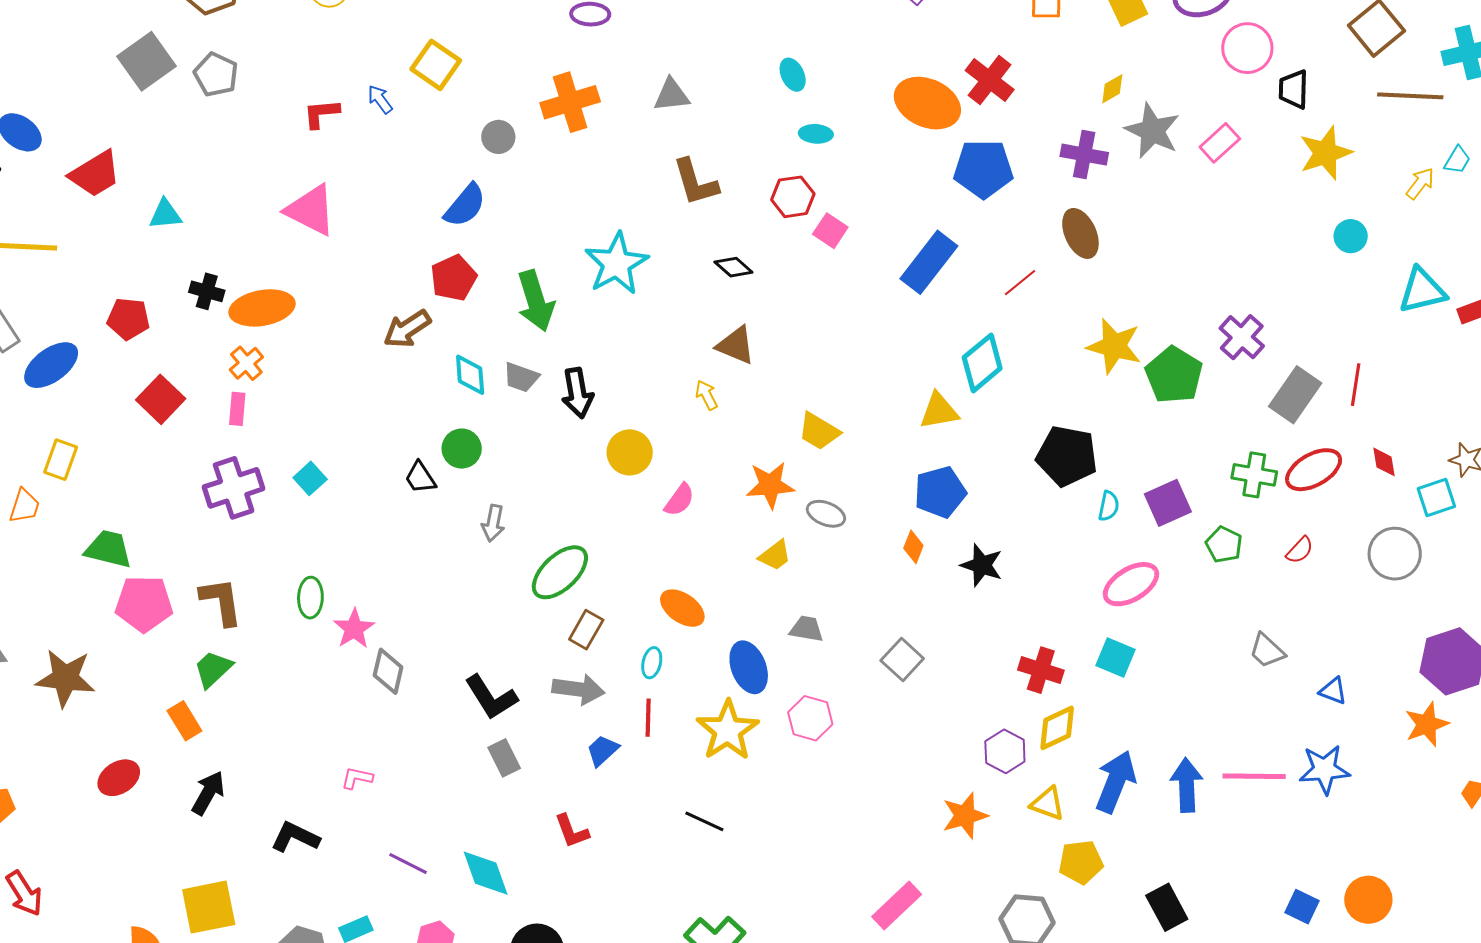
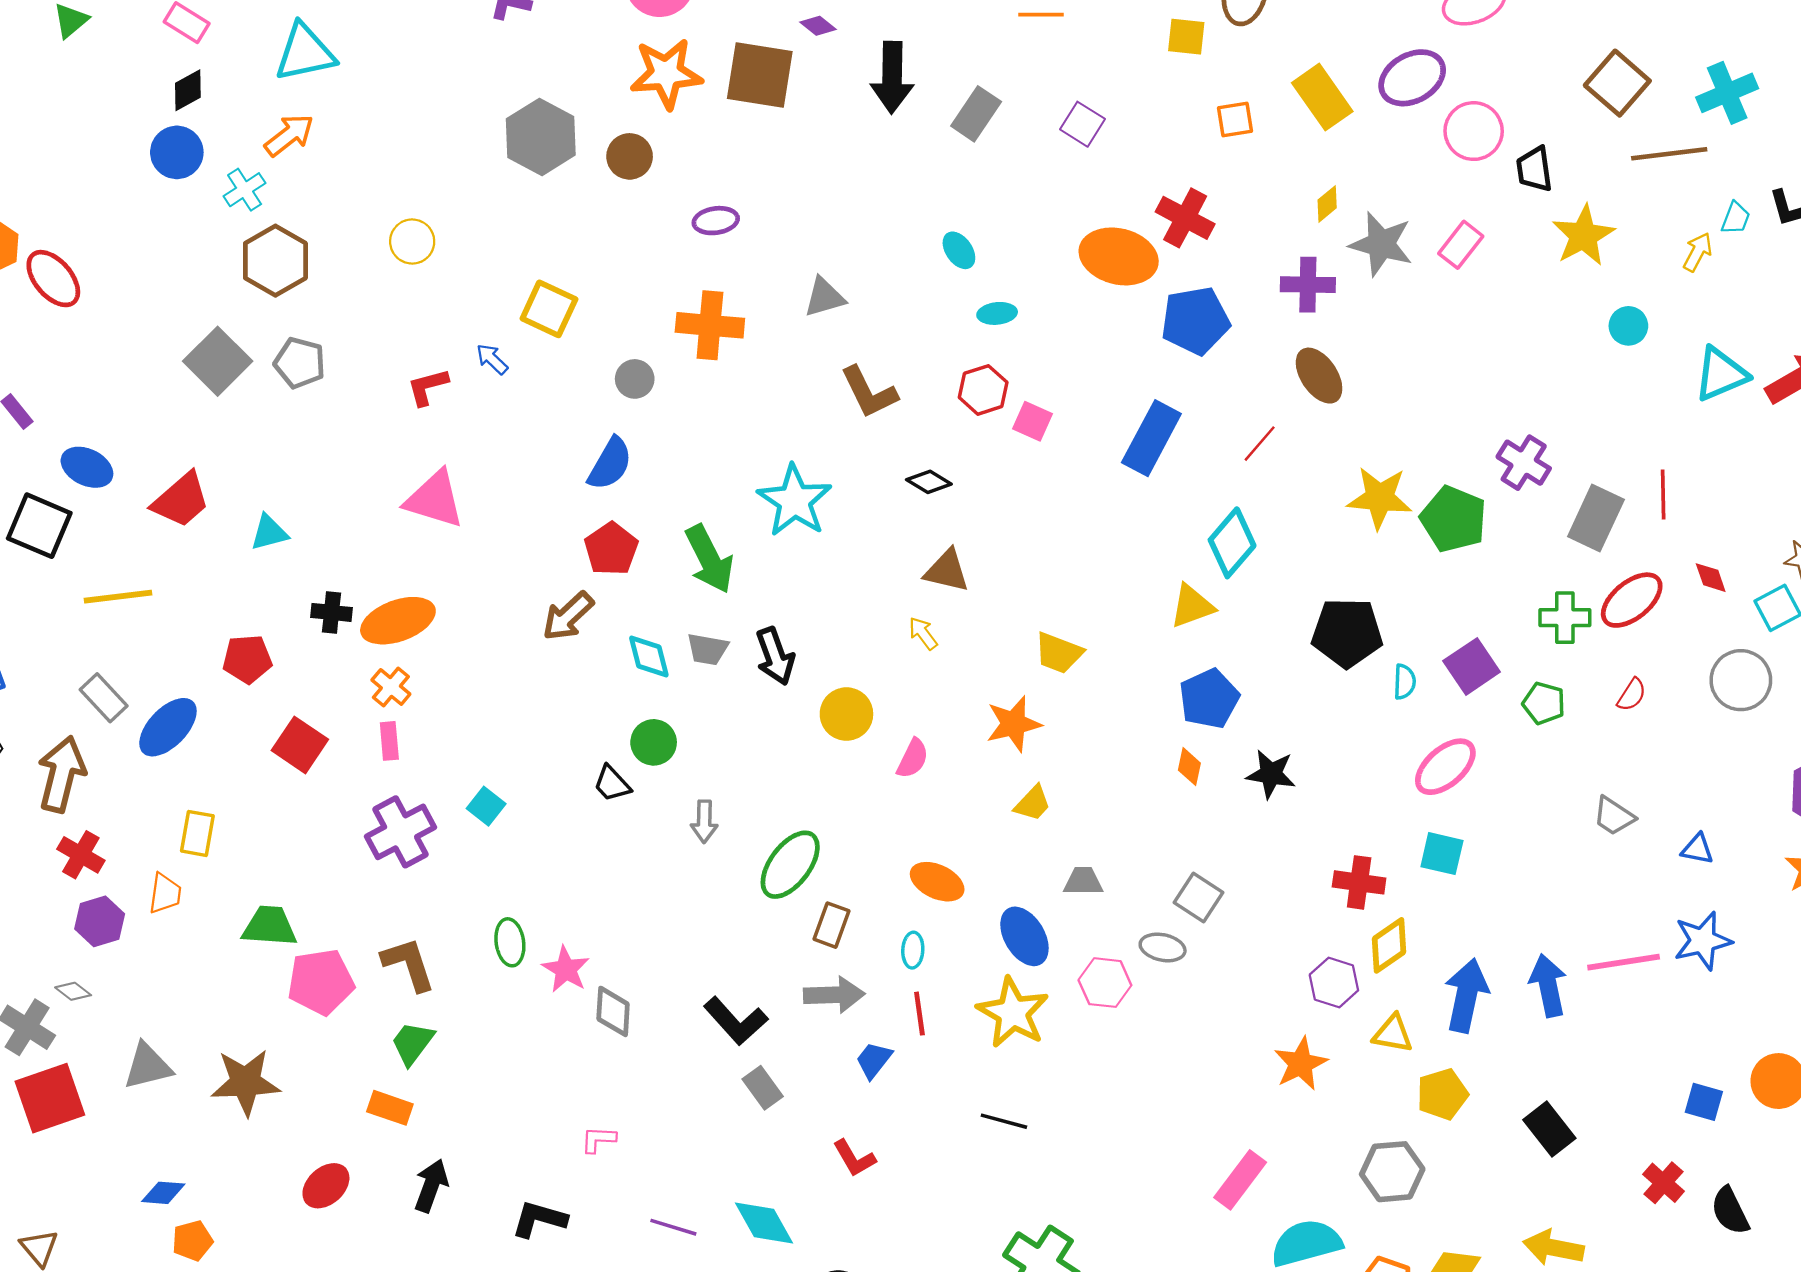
orange cross: (570, 102) -> (710, 325), turned 32
gray ellipse: (826, 514) -> (1163, 947), moved
orange rectangle: (184, 721) -> (390, 1108), turned -30

